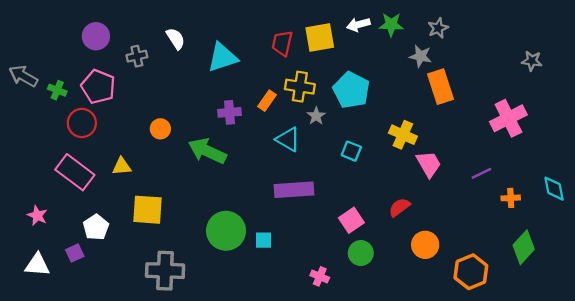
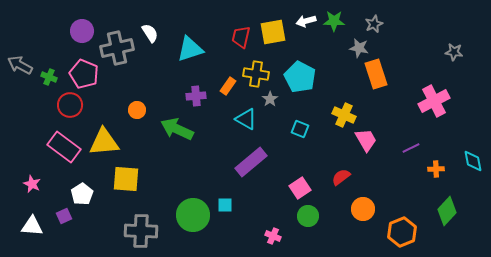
gray cross: (137, 56) -> (117, 48), size x1.8
yellow triangle: (122, 166) -> (104, 142), size x1.8
purple rectangle: (294, 190) -> (251, 162), turned -36
green circle: (226, 231) -> (193, 215), moved

